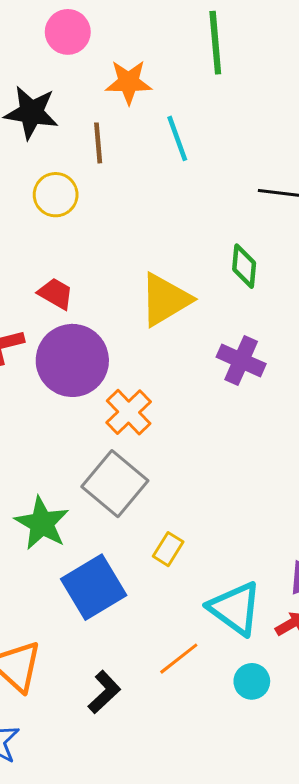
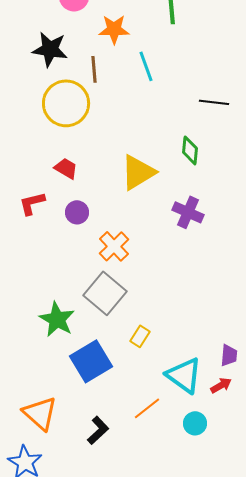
yellow circle: (56, 195) -> (66, 103), size x1.6
purple circle: (72, 360) -> (77, 212), size x0.5

